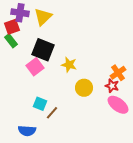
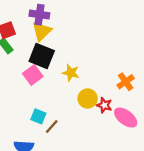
purple cross: (20, 13) -> (39, 15), moved
yellow triangle: (43, 17) -> (42, 31), moved
red star: (112, 86) -> (104, 105), moved

